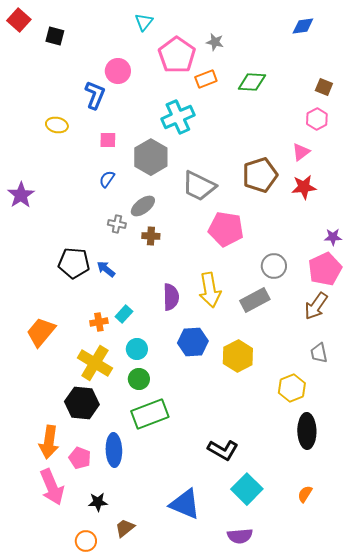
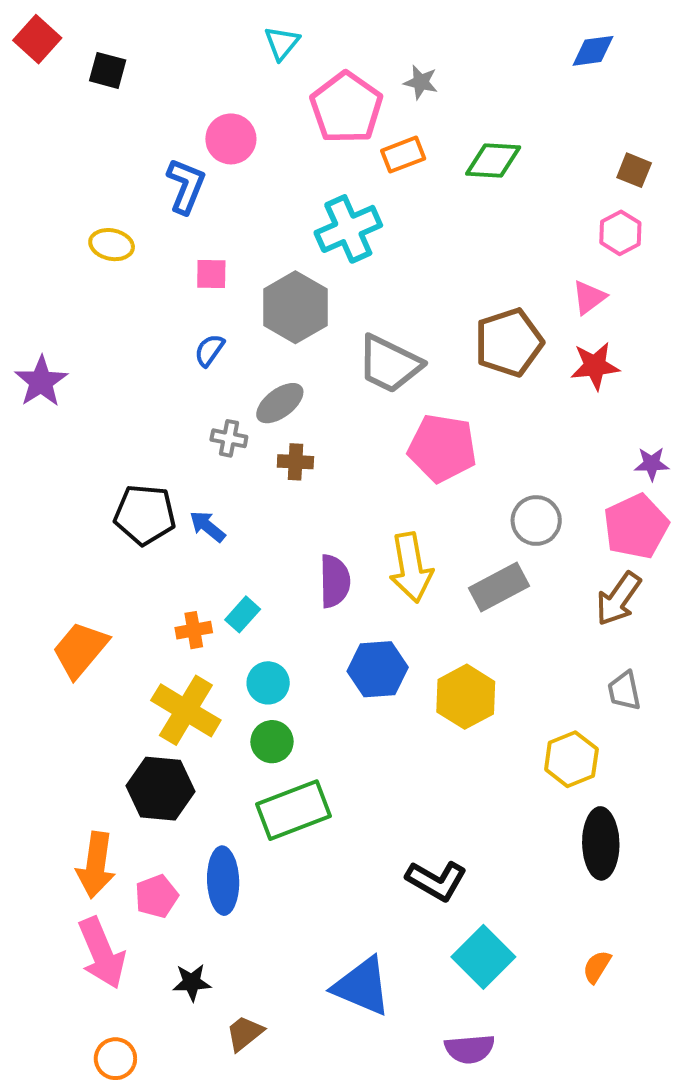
pink pentagon: (80, 458) -> (157, 896), turned 30
orange circle: (86, 541) -> (115, 1059), moved

